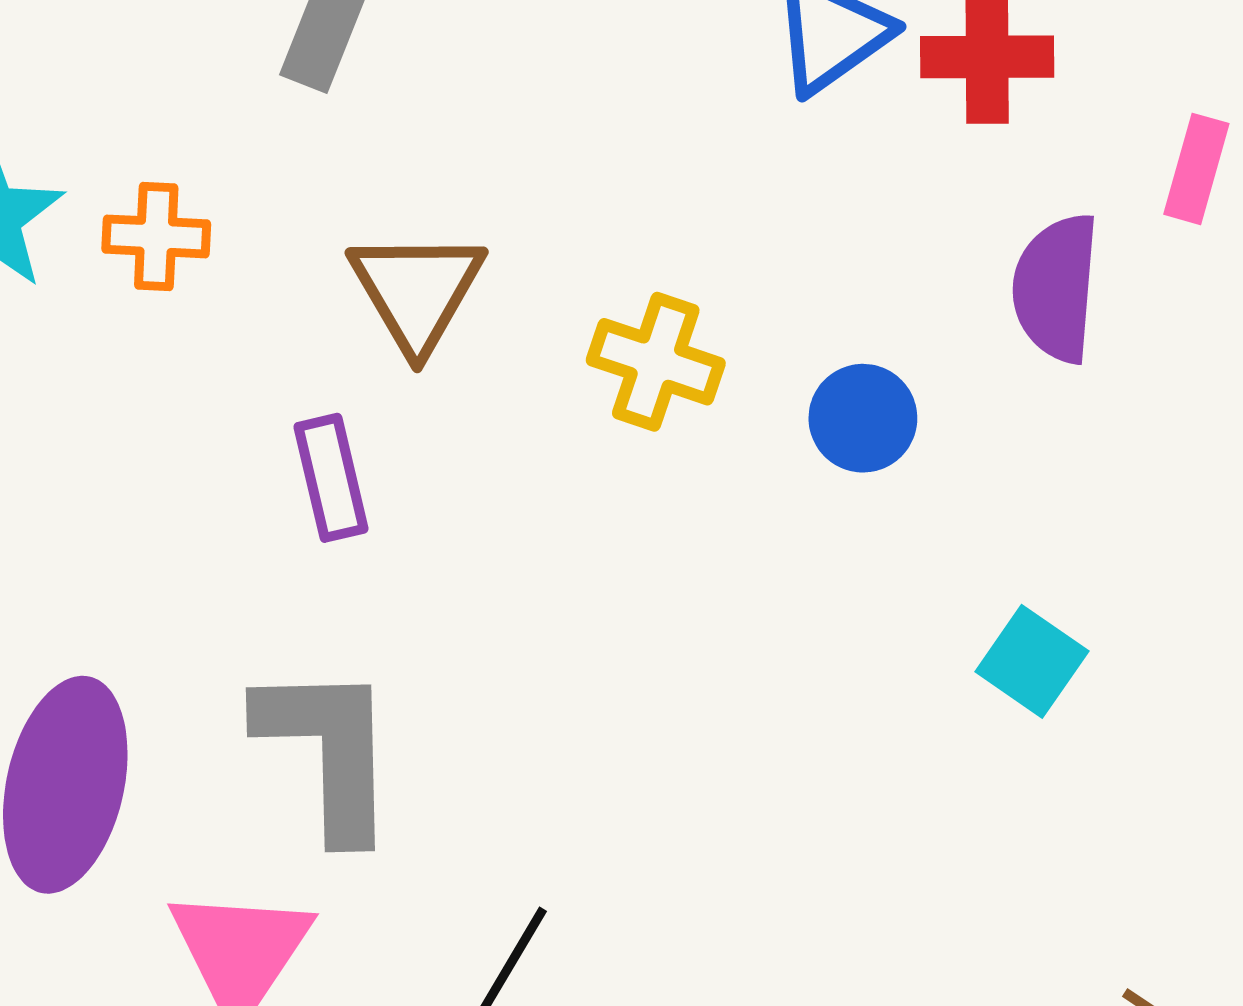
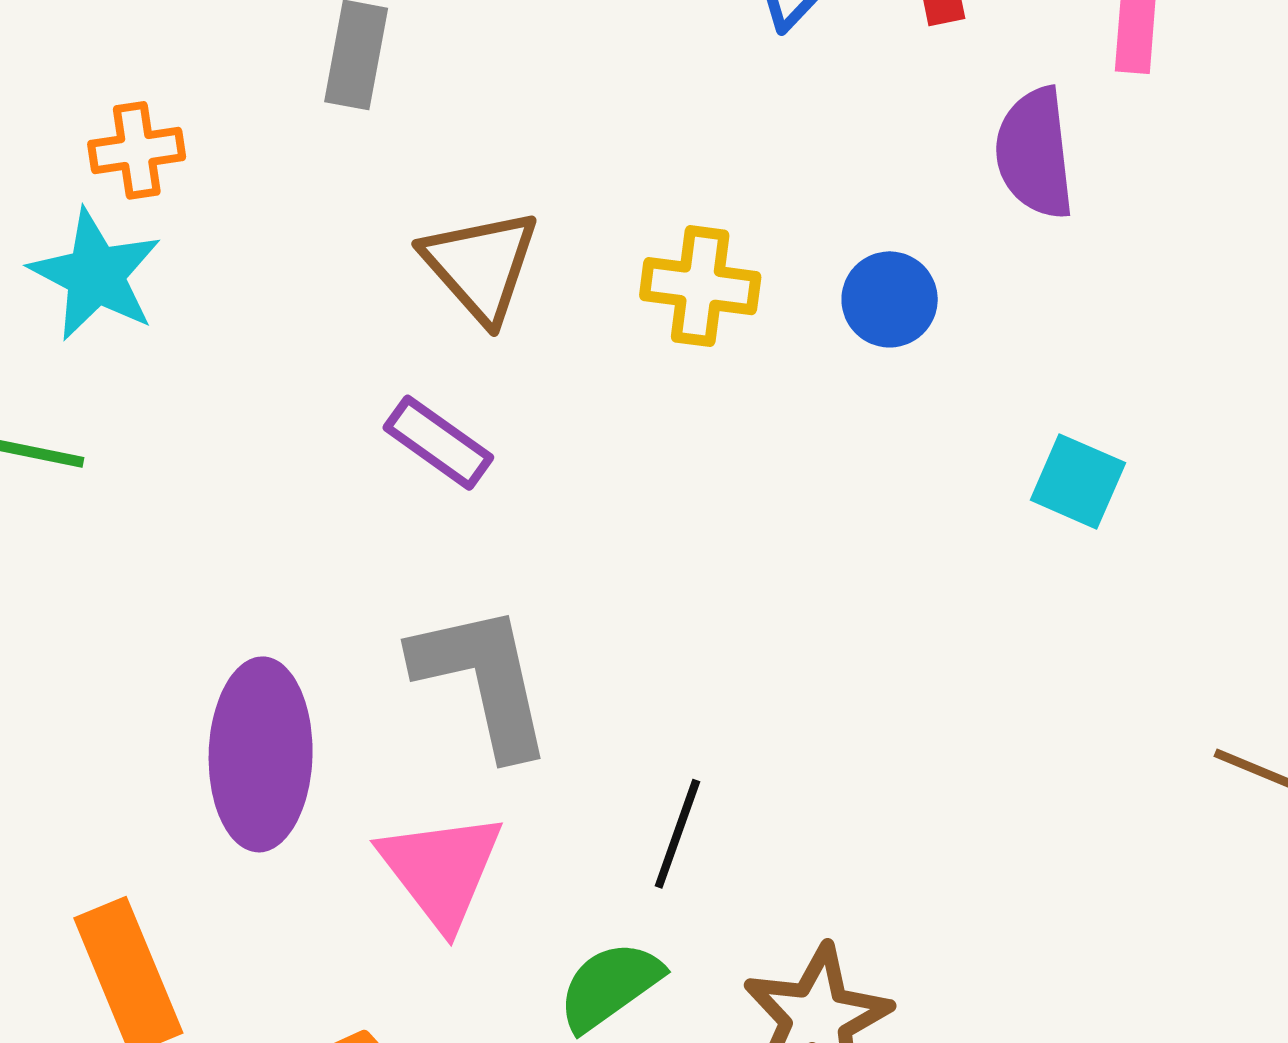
orange cross: (156, 236) -> (137, 150), moved
purple rectangle: (331, 478) -> (438, 443), turned -30

